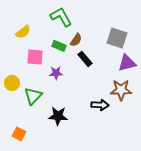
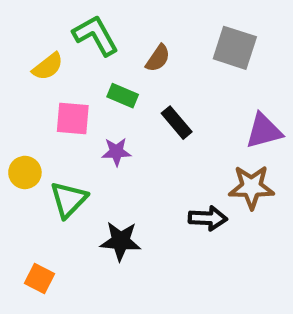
green L-shape: (61, 17) -> (96, 35), moved
gray square: (117, 38) -> (235, 48), moved
brown semicircle: (76, 40) -> (158, 58), moved

